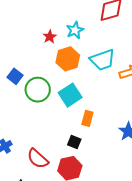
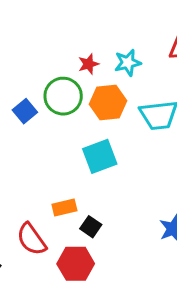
green circle: (38, 90) -> (63, 96), moved
orange rectangle: (87, 118) -> (64, 208), moved, turned 49

